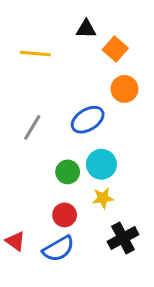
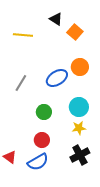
black triangle: (86, 29) -> (56, 19), turned 32
orange circle: (124, 89) -> (80, 67), moved
cyan circle: (101, 164) -> (79, 107), moved
yellow star: (103, 198) -> (79, 128), moved

